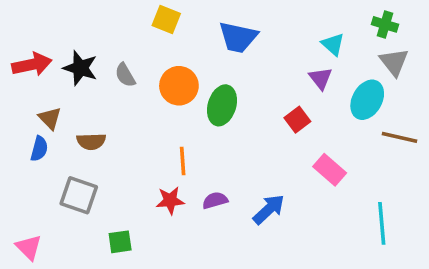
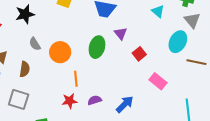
black star: (80, 68) -> (25, 14), moved, turned -30
gray semicircle: (125, 75) -> (35, 44), moved
purple triangle: (321, 78) -> (121, 33), moved
orange circle: (179, 86) -> (60, 52), moved
brown semicircle: (91, 141) -> (25, 69), turned -77

